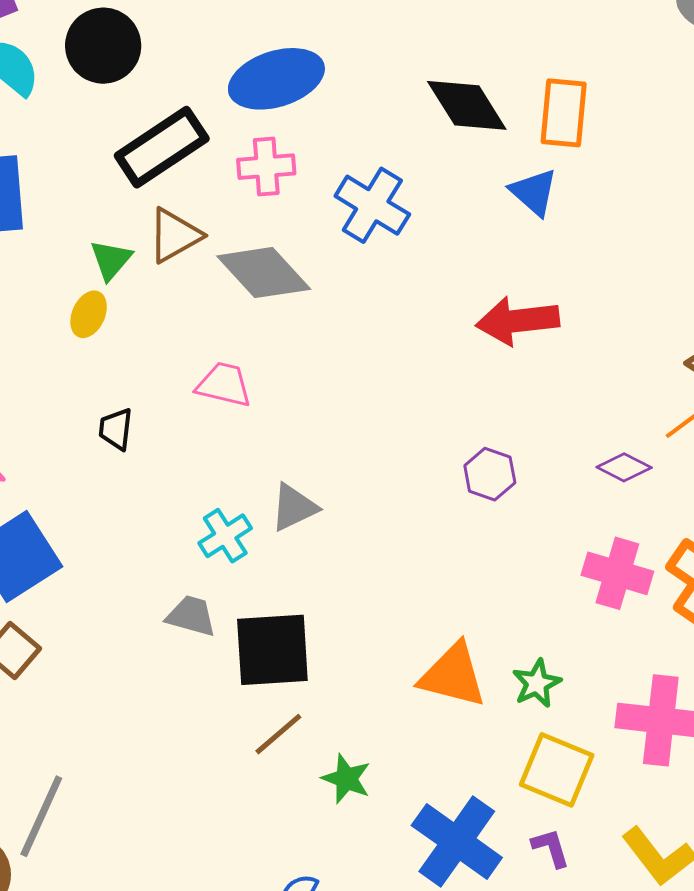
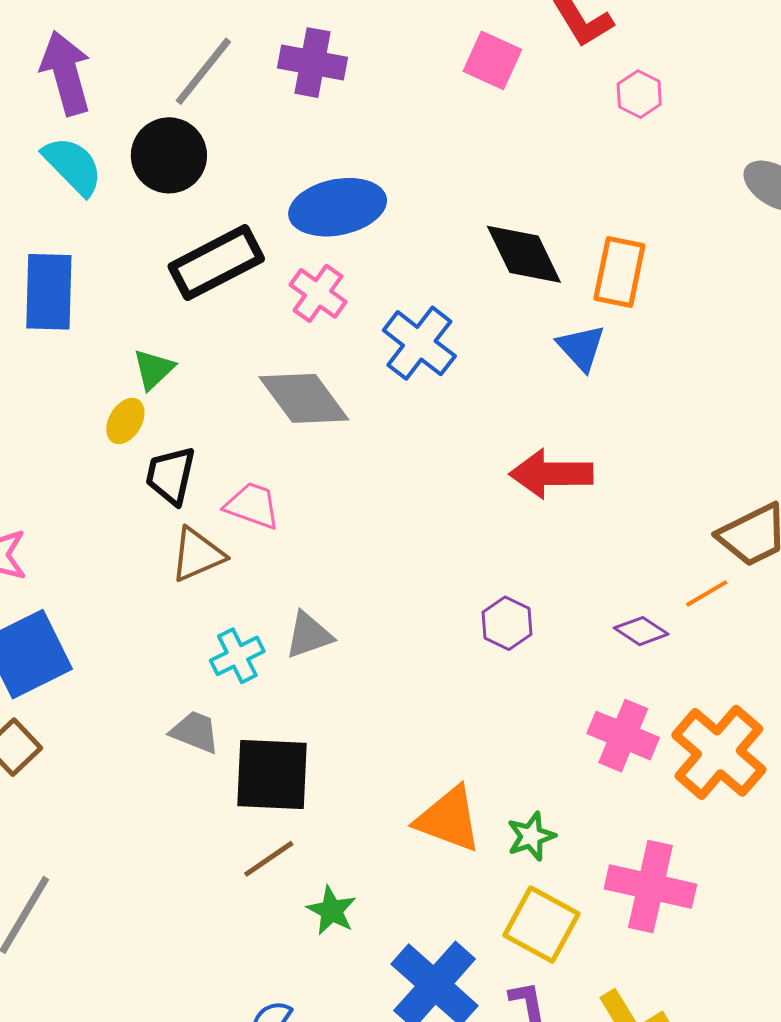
pink cross: (266, 167) -> (318, 293), turned 34
brown triangle: (175, 235) -> (197, 555), moved
black trapezoid: (116, 429) -> (171, 475), moved, size x1.4

